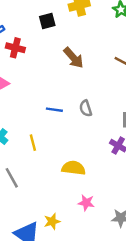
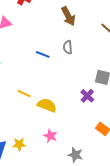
gray semicircle: (86, 108) -> (68, 47), moved
yellow line: (33, 143) -> (24, 94), moved, turned -64

